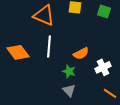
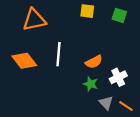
orange triangle: (44, 15) -> (34, 20), moved, turned -35
green star: (69, 71) -> (91, 84), moved
gray triangle: (69, 90) -> (106, 103), moved

